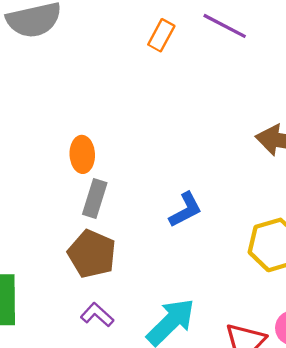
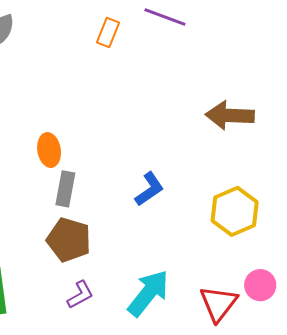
purple L-shape: (97, 315) -> (80, 295), turned 116

